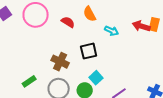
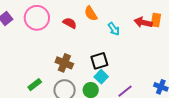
cyan arrow: (111, 31) -> (114, 29), turned 32
black square: (89, 51) -> (99, 61), moved

